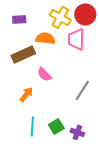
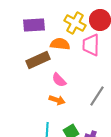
purple rectangle: (19, 19) -> (34, 25), size x1.5
orange arrow: (26, 94) -> (57, 100), moved, turned 70

